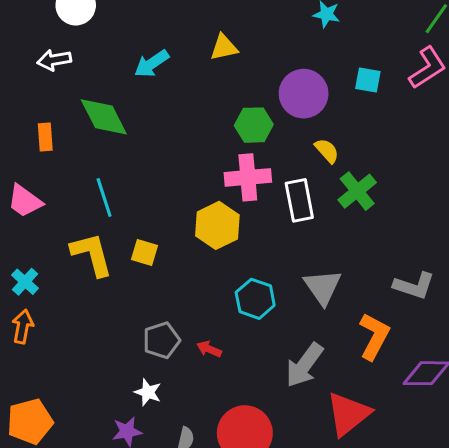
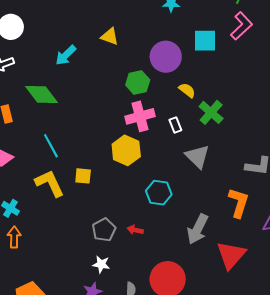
yellow triangle: (224, 47) -> (110, 37), turned 42
cyan square: (368, 80) -> (205, 41), size x1.4
white rectangle: (299, 200) -> (175, 125), size x0.6
gray triangle: (323, 287) -> (197, 156), moved

